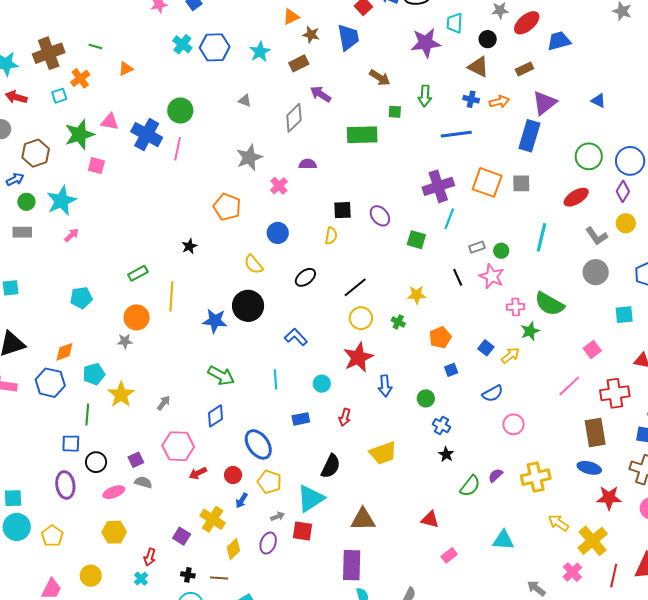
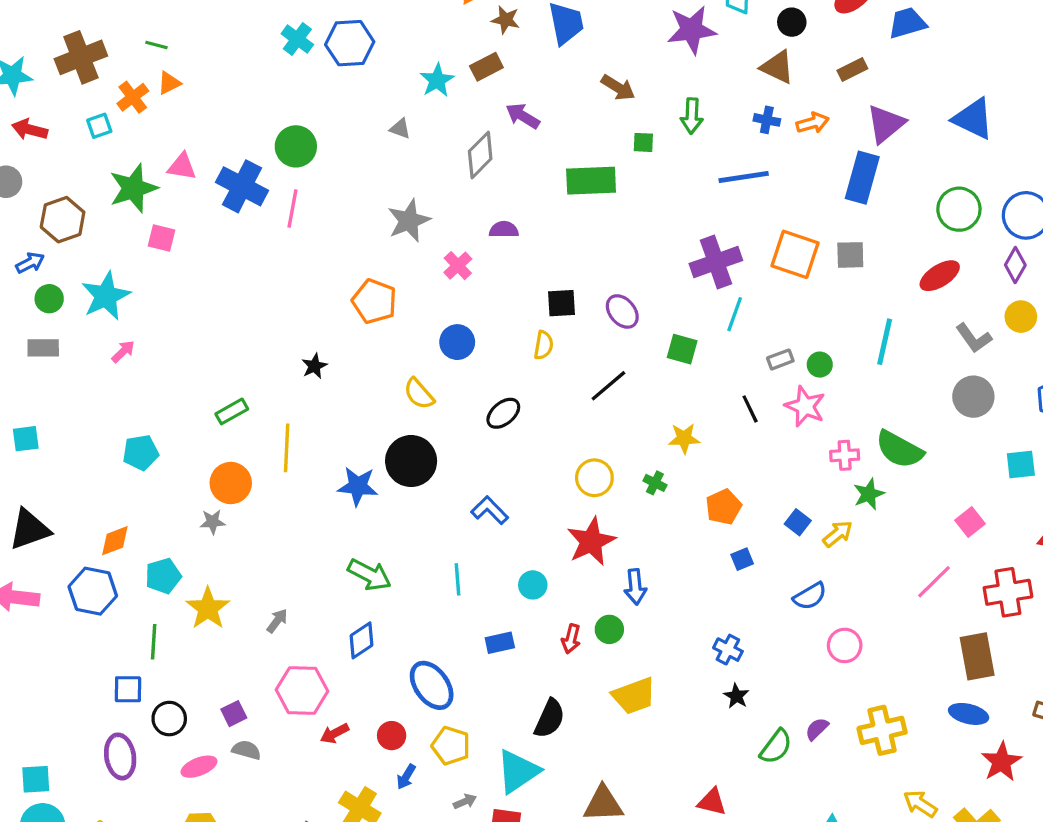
cyan star: (260, 52) -> (437, 80), moved
orange triangle: (126, 69) -> (169, 83), moved
blue triangle: (598, 101) -> (973, 119), size x1.8
black line: (355, 287) -> (608, 386), moved
green circle: (426, 398) -> (609, 629), moved
red star: (609, 498) -> (1001, 762), turned -30

